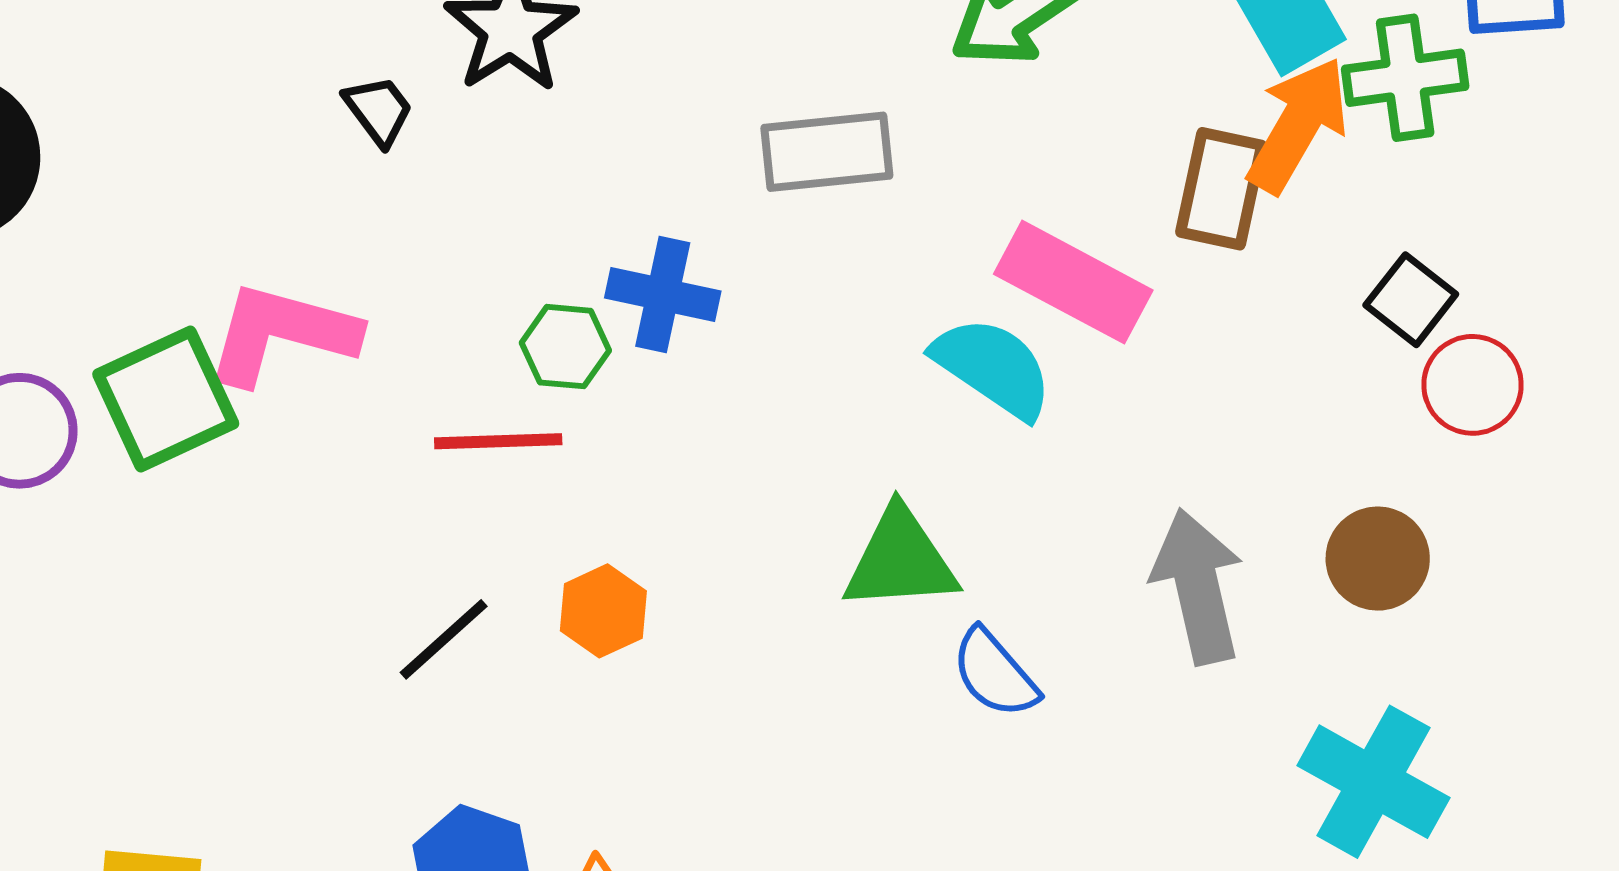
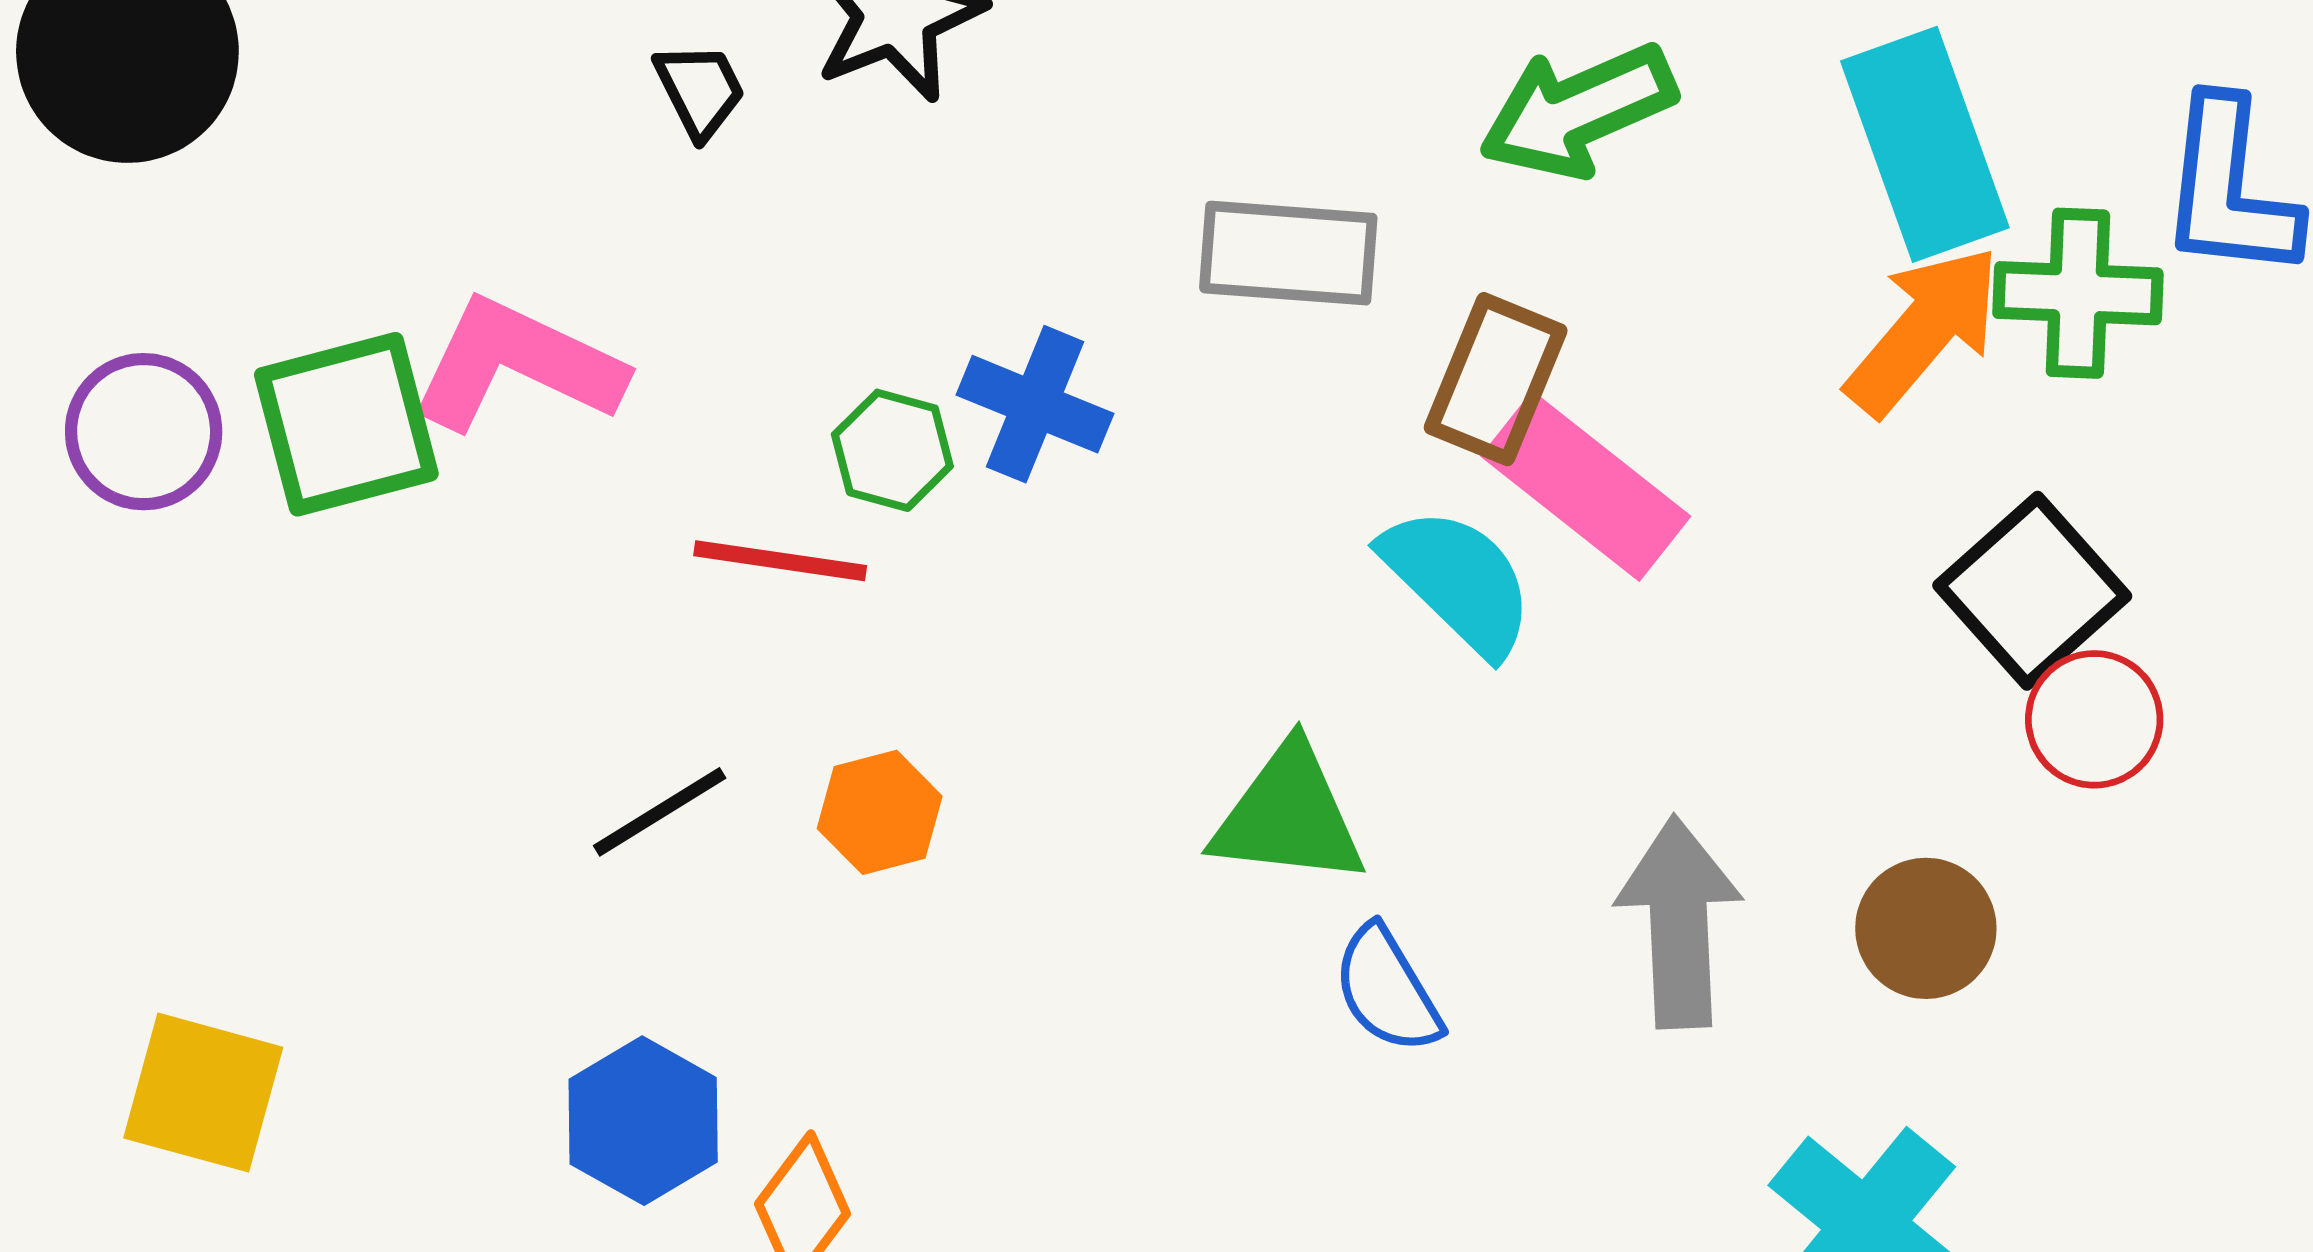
brown rectangle: (1221, 189) -> (1496, 379), moved
black square: (1411, 300) -> (2032, 591), size x1.5

